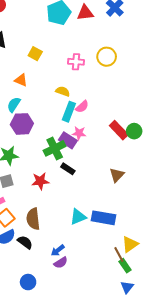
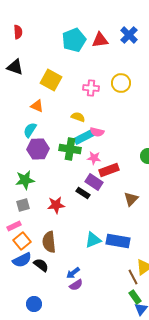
yellow square: (35, 54) -> (51, 80), size x1.5
pink semicircle: (82, 107) -> (97, 132), turned 56
cyan rectangle: (69, 112) -> (84, 137), turned 42
red rectangle: (119, 130) -> (109, 170), moved, turned -66
purple rectangle: (68, 140) -> (94, 182), moved
green cross: (55, 148) -> (70, 149), moved, turned 35
green rectangle: (125, 266) -> (135, 297), moved
blue circle: (28, 282) -> (34, 304), moved

